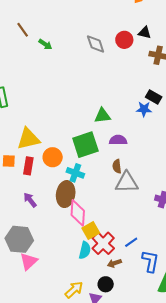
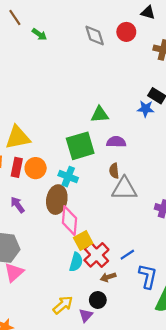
black triangle: (145, 33) -> (148, 13), moved
orange circle: (53, 157) -> (36, 168), moved

